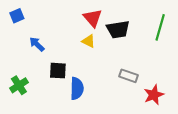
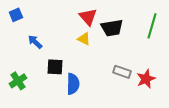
red star: (154, 95) -> (146, 79), moved

